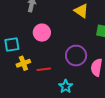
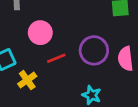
red line: (44, 69) -> (56, 58), moved

